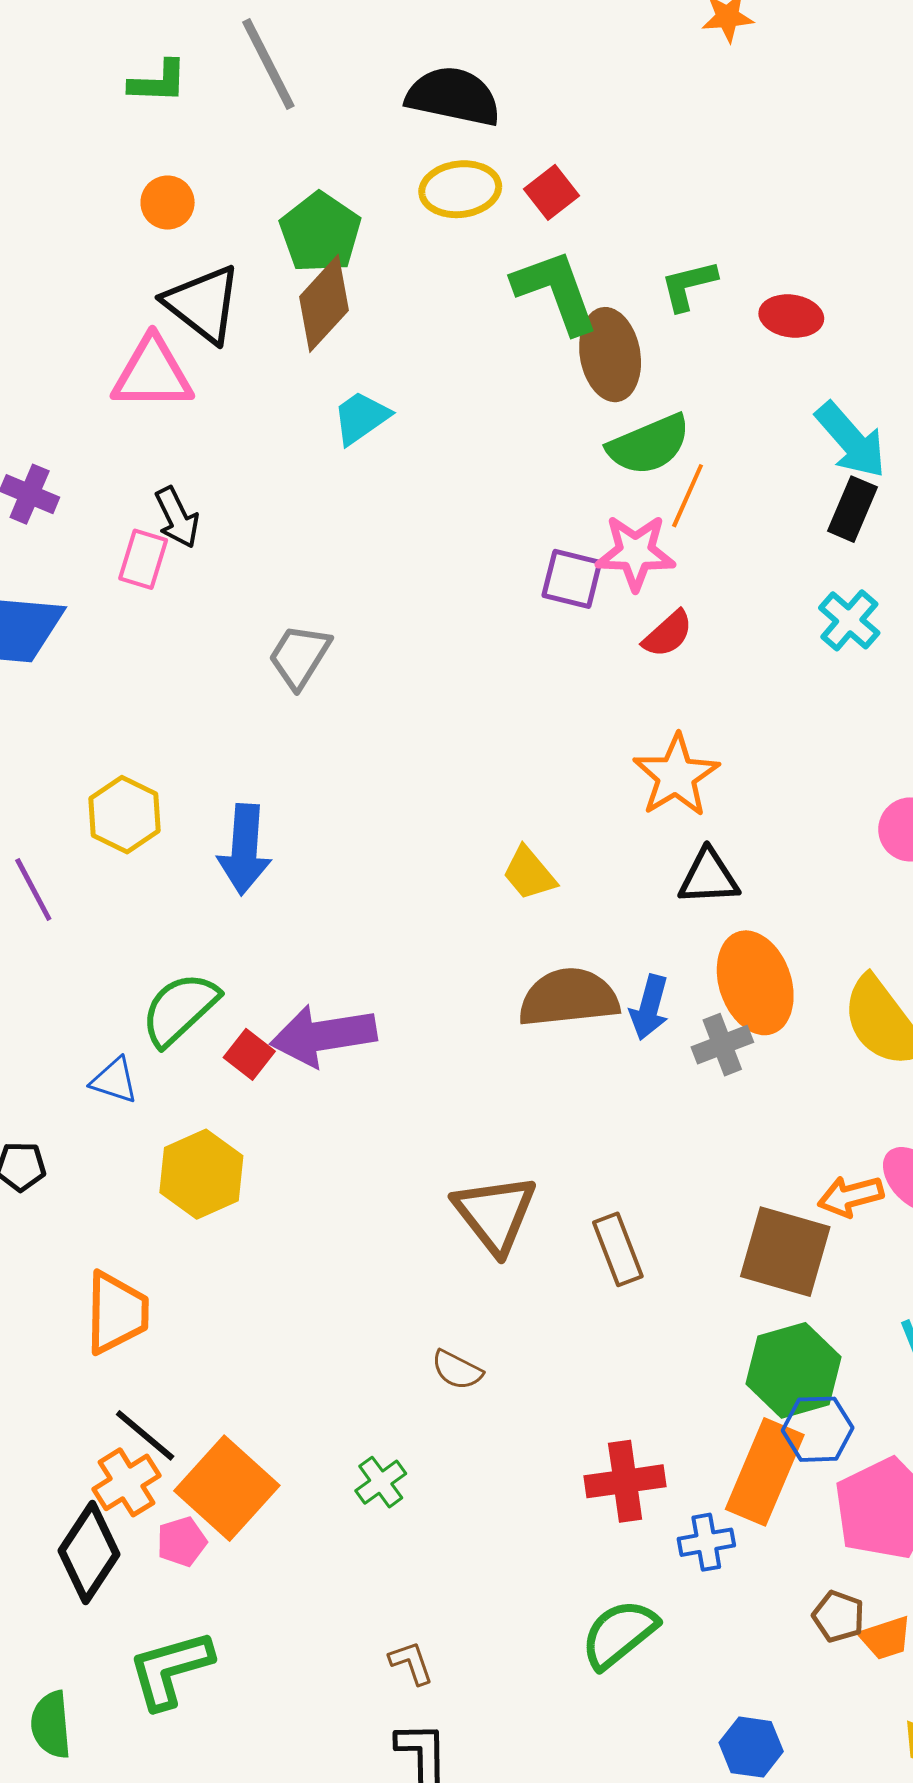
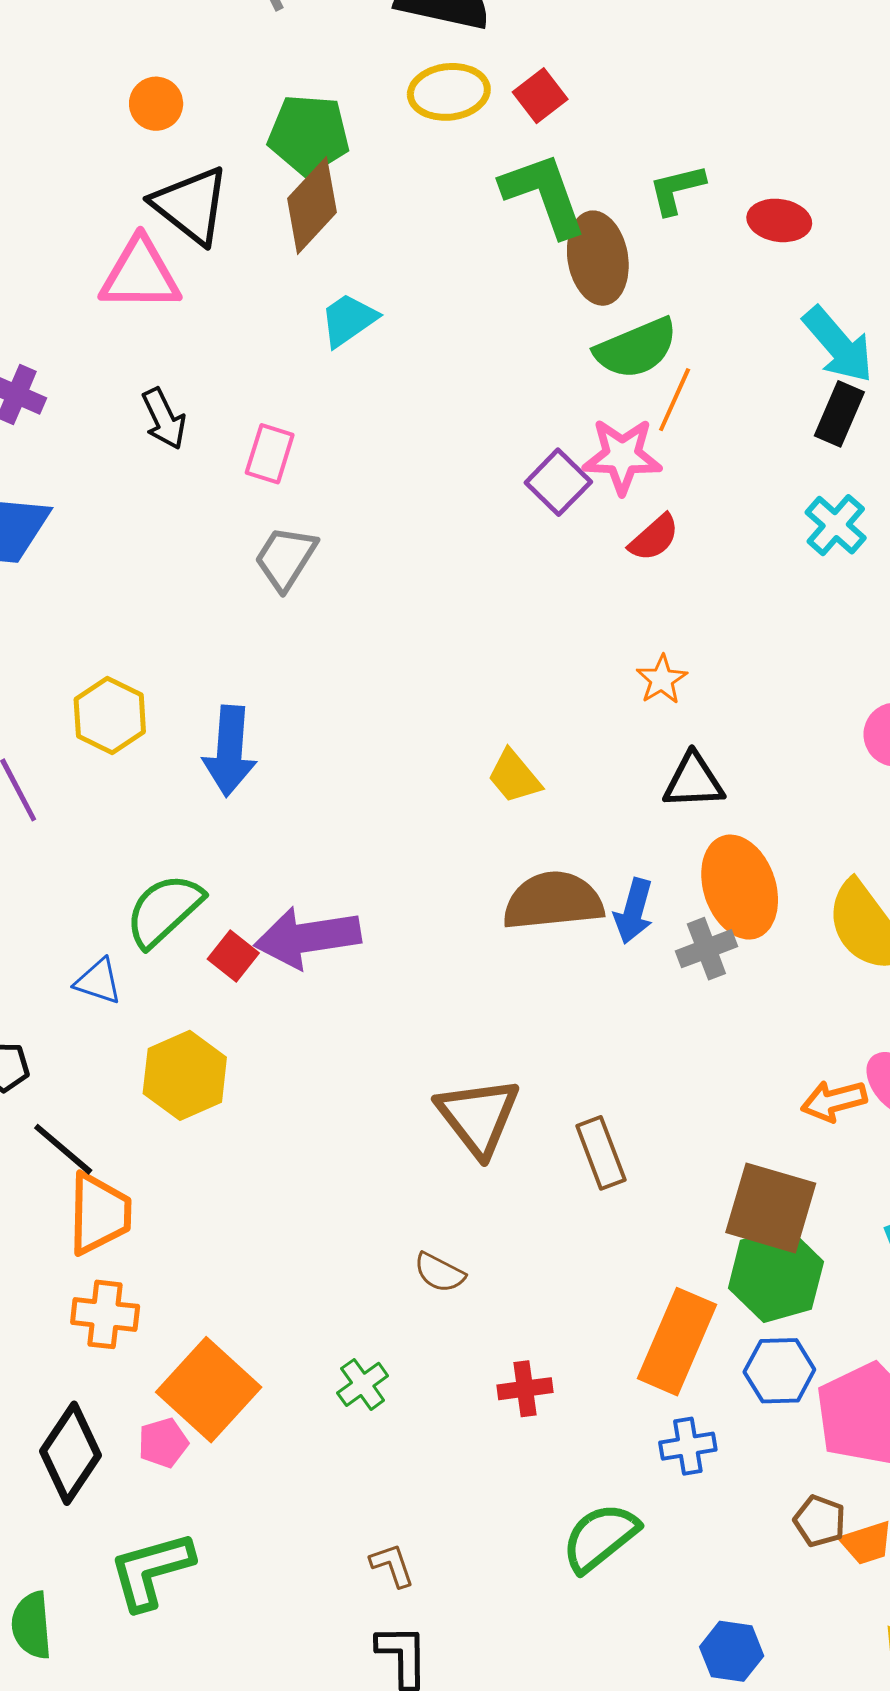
green pentagon: (320, 233) -> (309, 135), turned -30
pink rectangle: (143, 559) -> (270, 454), moved
purple square: (572, 579) -> (558, 482), turned 30
orange star: (676, 776) -> (662, 680), size x0.6
brown square: (785, 1252) -> (771, 1208), moved
blue hexagon: (818, 1429) -> (779, 1371), moved
black line: (145, 1435) -> (63, 1149), moved
orange rectangle: (765, 1472) -> (677, 1342), moved
red cross: (625, 1481) -> (525, 1389), moved, size x0.7
orange cross: (126, 1482) -> (105, 1314), moved, turned 38

